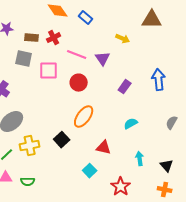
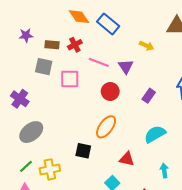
blue rectangle: (86, 18) -> (108, 24), size x1.5
red circle: (79, 83) -> (110, 91), moved
cyan semicircle: (131, 124) -> (155, 134), size x1.5
black square: (62, 140) -> (83, 151), turned -35
yellow cross: (30, 146) -> (50, 169), moved

